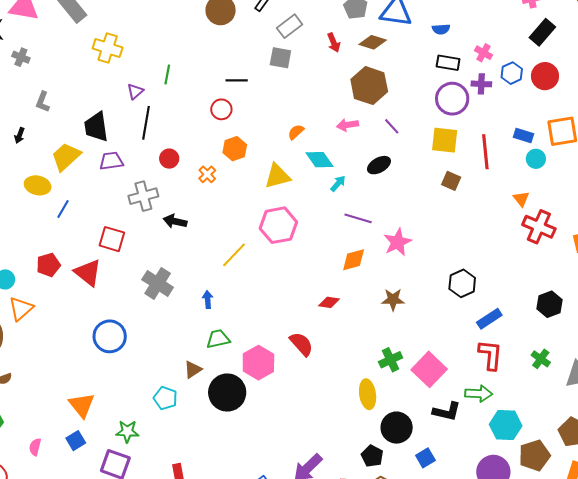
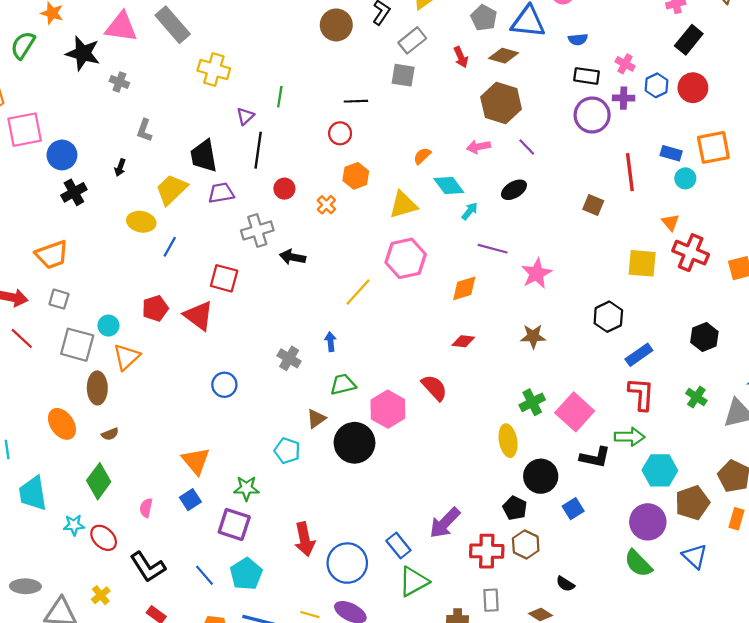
yellow square: (445, 140) -> (642, 263), moved
orange diamond: (354, 260) -> (464, 288), moved
gray cross: (158, 283) -> (289, 358), moved, size x0.7
blue circle: (110, 336) -> (224, 385), size x0.7

